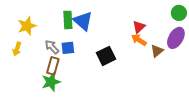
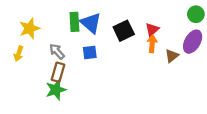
orange arrow: (139, 40) -> (152, 44), turned 63
blue square: (68, 48) -> (90, 53), moved
black square: (106, 56) -> (124, 31), moved

